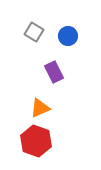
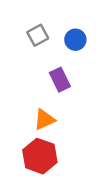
gray square: (34, 32) -> (38, 35), turned 30

